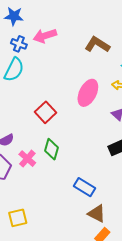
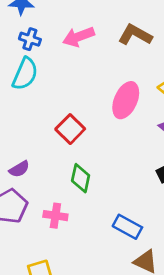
pink arrow: (45, 36) -> (78, 37), moved
pink cross: (27, 159) -> (55, 216), moved, turned -30

